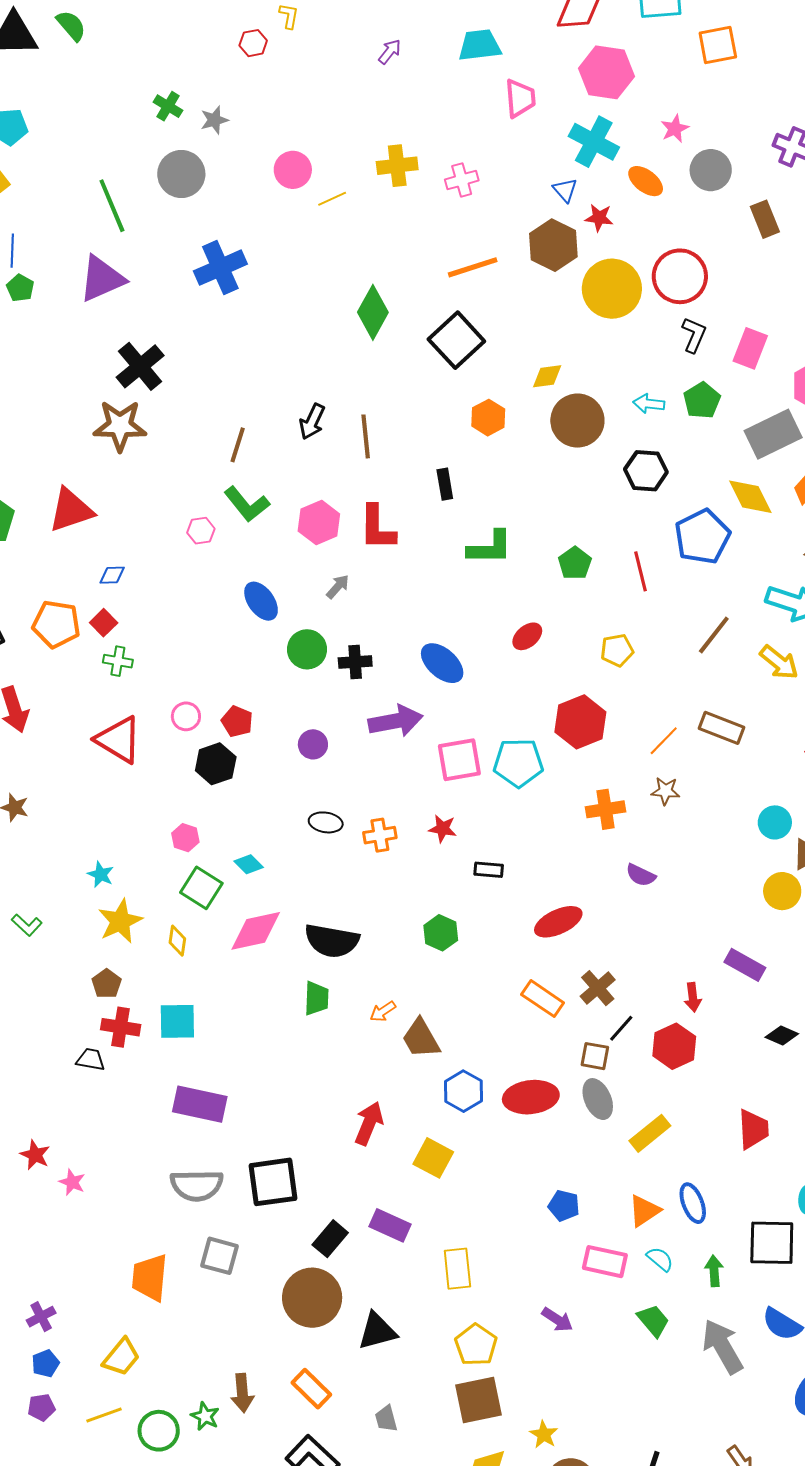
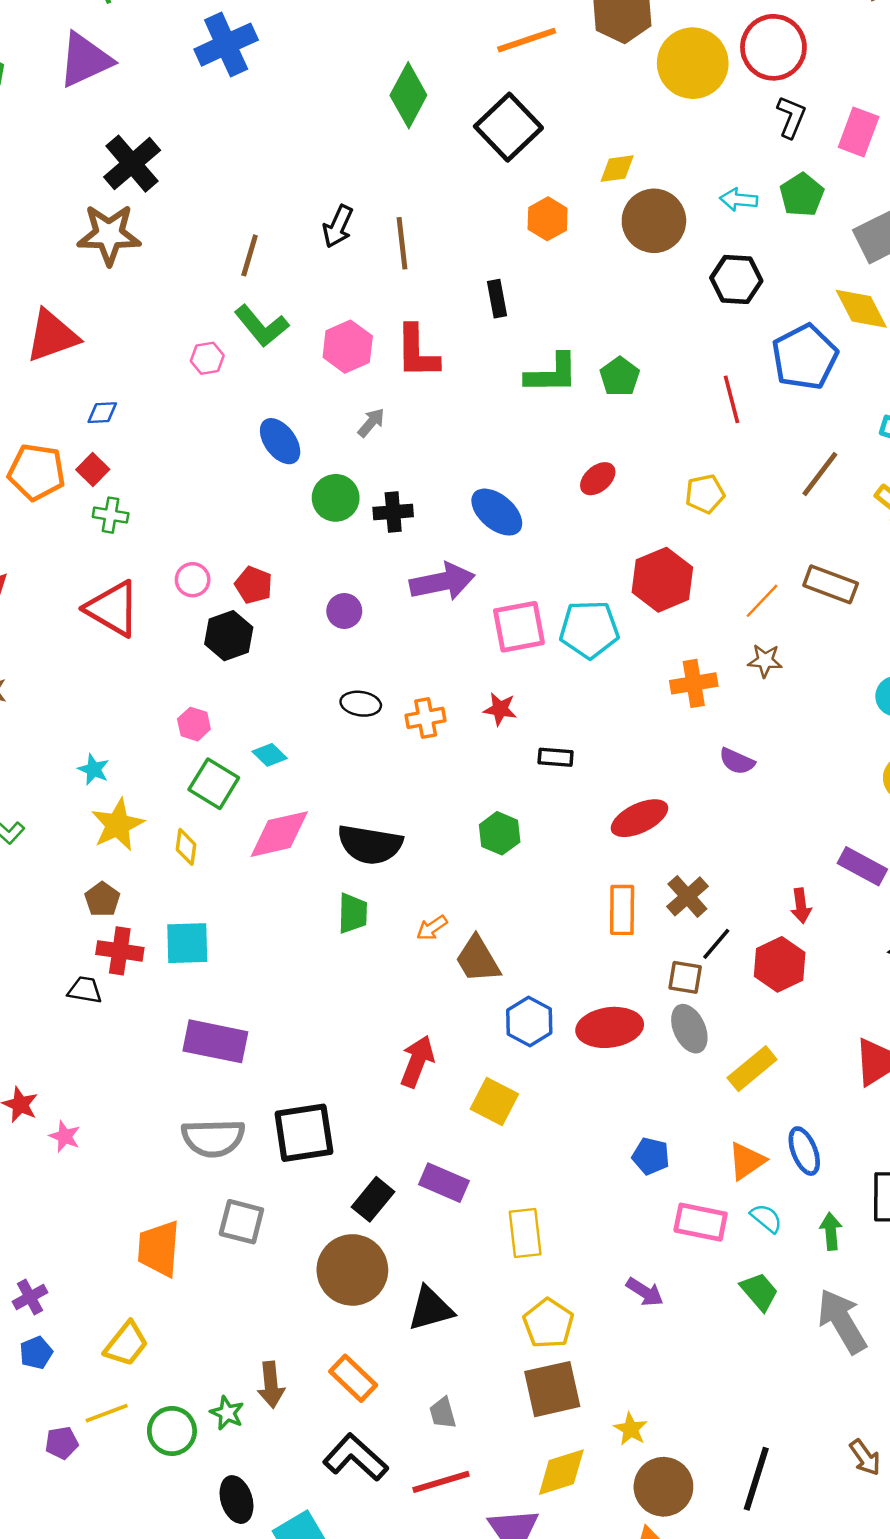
green pentagon: (575, 563) -> (620, 377), moved
orange rectangle: (543, 999) -> (622, 910), turned 57
purple pentagon: (41, 1407) -> (62, 1443), moved

